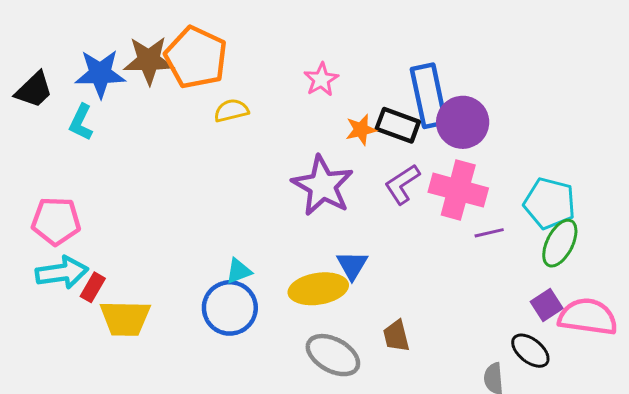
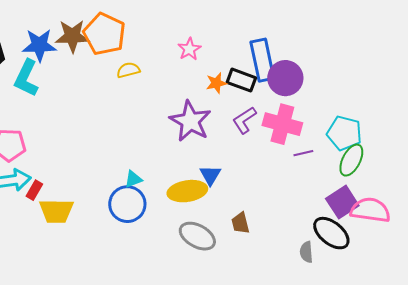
cyan L-shape: (81, 122) -> (26, 78), size x1.5
purple square: (547, 305) -> (342, 202), size x1.5
black ellipse: (530, 351) -> (331, 233), size x1.4

